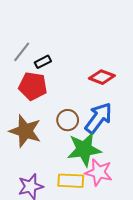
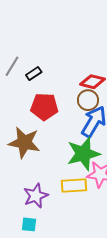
red pentagon: (33, 86) -> (44, 107), moved
brown circle: (68, 120) -> (88, 100), moved

